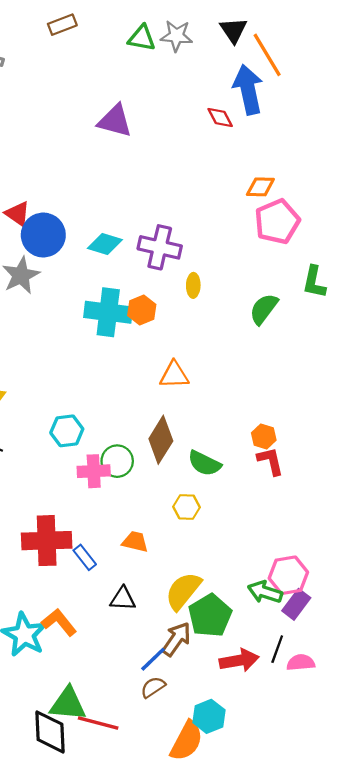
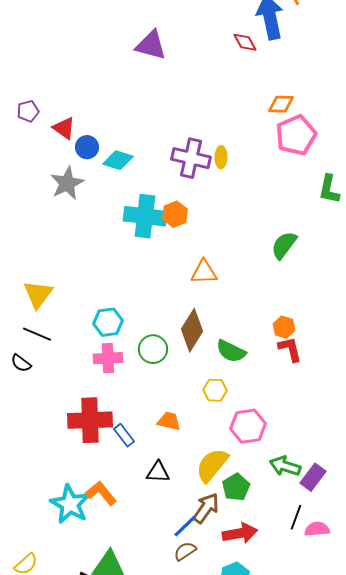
blue circle: (43, 235) -> (87, 147), size x0.6
cyan diamond: (105, 244) -> (118, 160), moved
yellow ellipse: (193, 285) -> (221, 157), moved
green semicircle: (264, 309) -> (284, 245), moved
pink cross: (94, 471) -> (108, 358), moved
pink hexagon: (288, 575) -> (248, 426), moved
green pentagon: (210, 616) -> (236, 487), size x0.7
red arrow: (239, 660) -> (240, 533), moved

